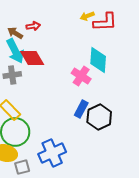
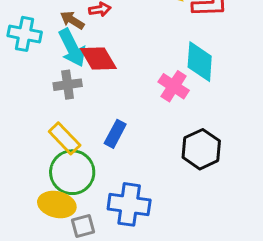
blue rectangle: (81, 109) -> (115, 134), moved
blue cross: (52, 153) -> (129, 204), turned 32

